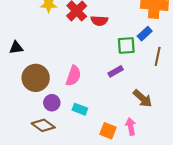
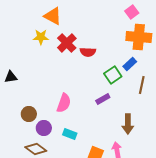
green square: (126, 45) -> (113, 75), turned -30
brown circle: (36, 78) -> (29, 114), moved, size x0.6
brown arrow: (143, 98) -> (128, 124), turned 48

